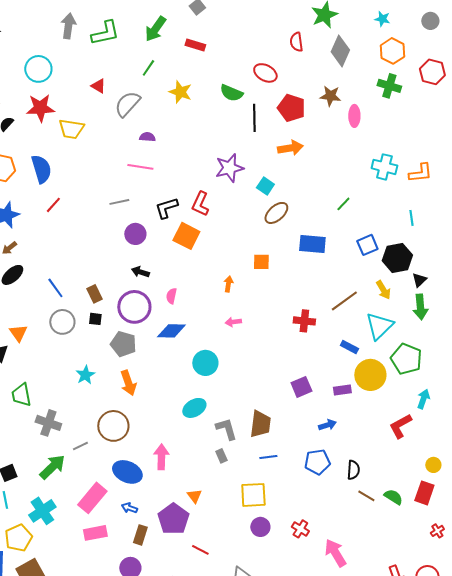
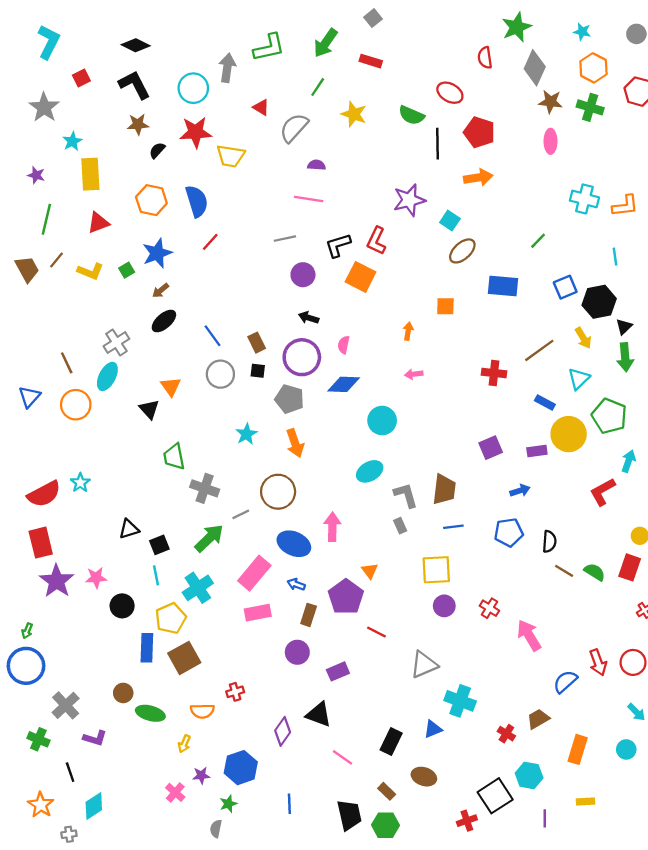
gray arrow: (68, 26) -> (227, 68), moved
brown star: (330, 96) -> (551, 102), moved
cyan triangle: (379, 326) -> (579, 379), size x0.7

